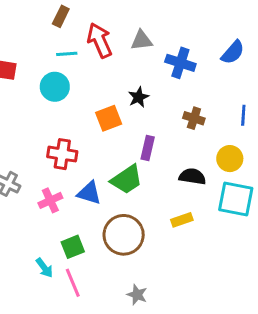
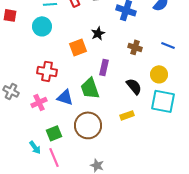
blue line: (243, 115) -> (168, 45), turned -72
black semicircle: (192, 177) -> (134, 86), turned 42
green trapezoid: (127, 179) -> (90, 88), turned 105

